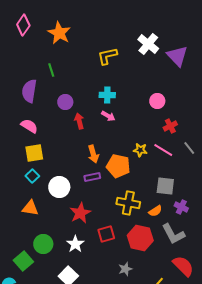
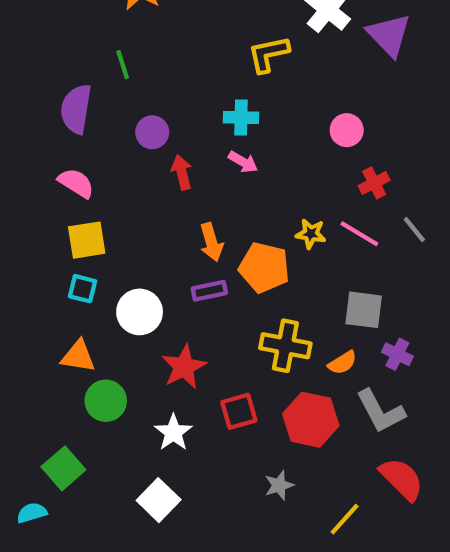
yellow L-shape: (107, 56) -> (268, 54), moved
cyan square: (32, 176) -> (82, 289), turned -32
green circle: (43, 244) -> (106, 401), moved

